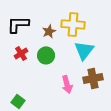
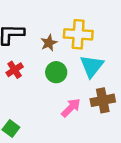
green circle: (46, 55) -> (56, 72), moved
pink arrow: (67, 84) -> (71, 108), turned -120

